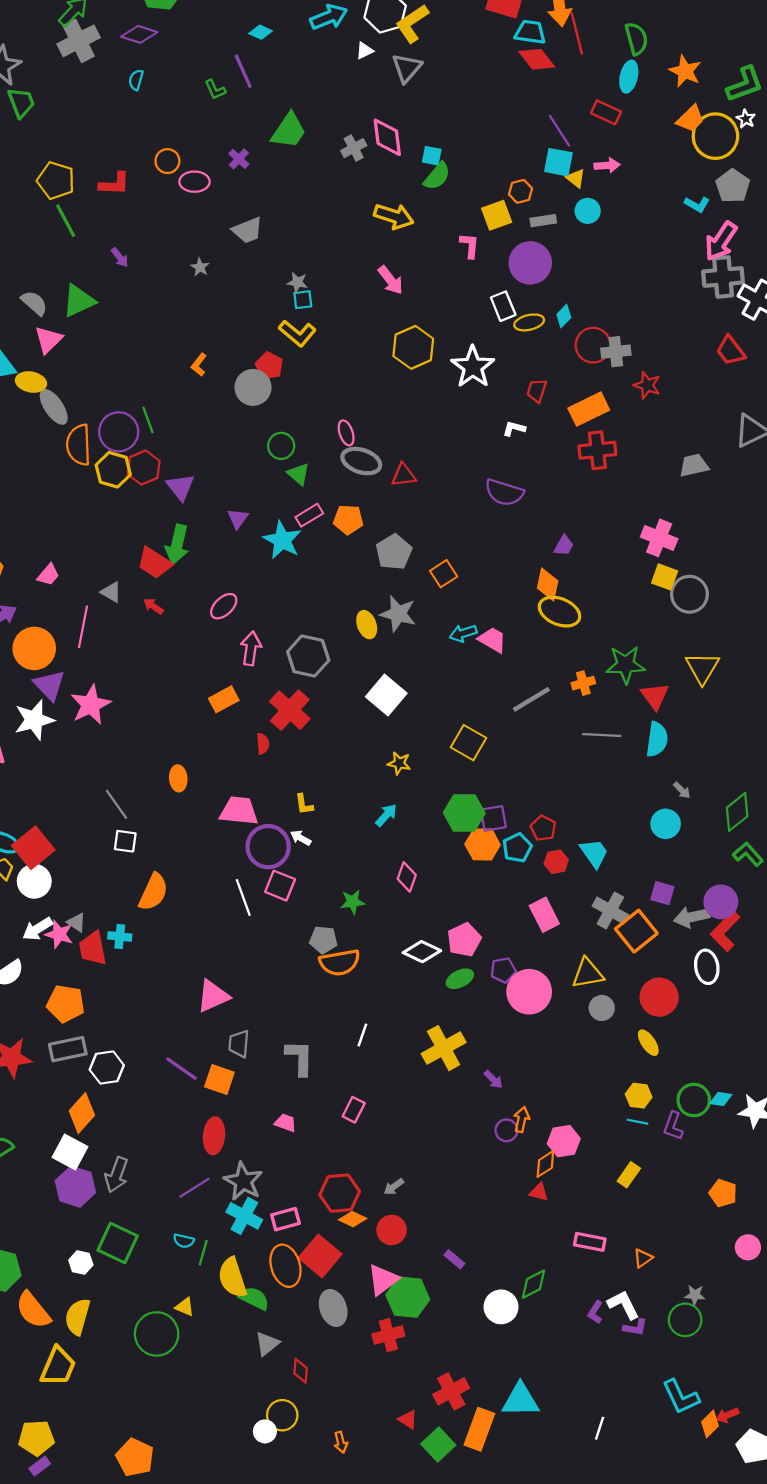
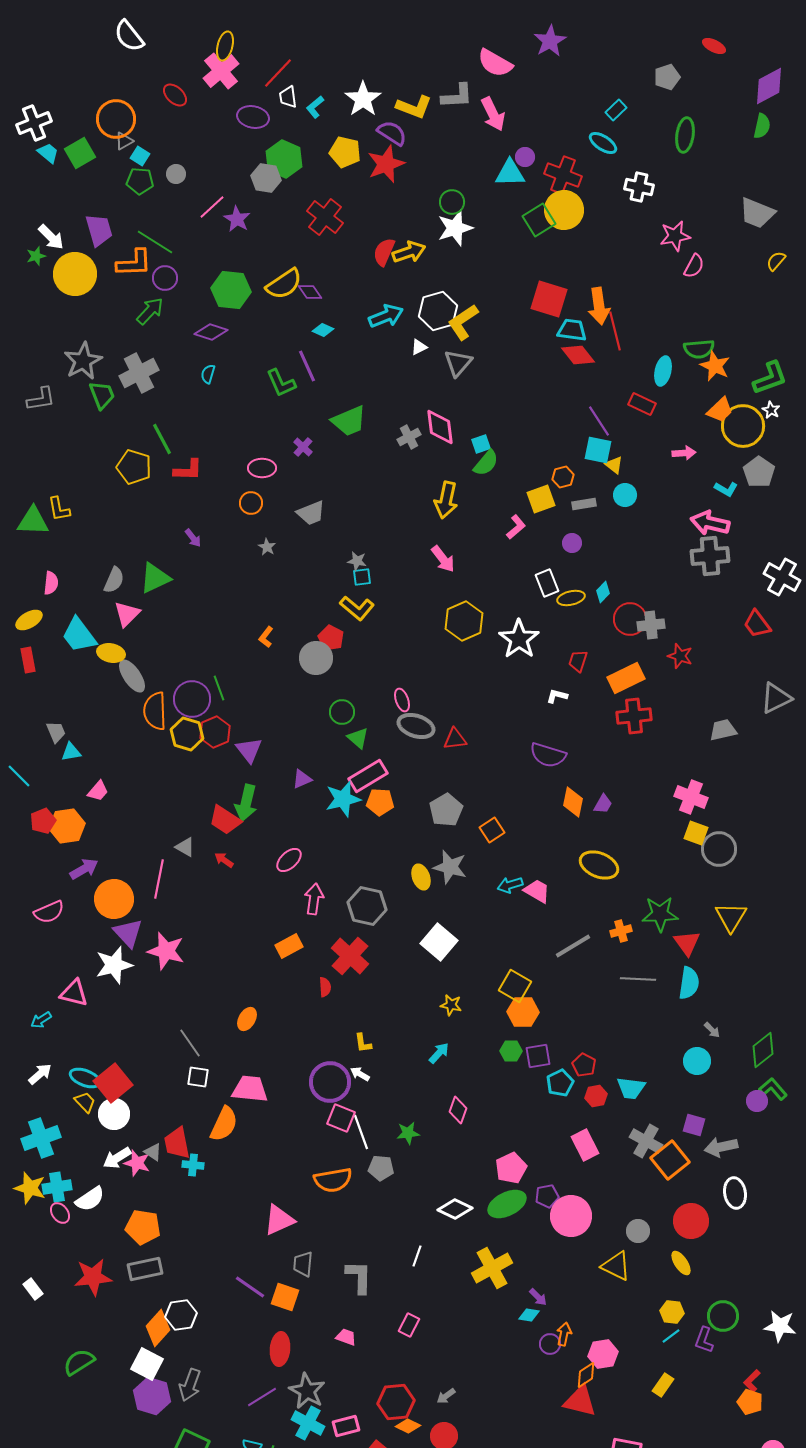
green semicircle: (636, 39) -> (699, 349), moved, turned 100
gray cross: (79, 41) -> (139, 373), moved
green L-shape: (215, 90) -> (281, 383), size x1.5
green trapezoid: (289, 131) -> (349, 421), turned 33
cyan square: (432, 156) -> (481, 444), turned -30
orange circle: (167, 161) -> (251, 503), moved
pink arrow: (607, 165) -> (684, 453), moved
yellow arrow: (394, 216) -> (446, 500), turned 84
green line: (66, 221) -> (162, 439), moved
pink arrow: (721, 241) -> (710, 523), moved, turned 69
pink L-shape: (470, 246) -> (516, 527), turned 45
purple circle: (530, 263) -> (572, 543), size x0.5
gray cross: (723, 277) -> (710, 556), moved
gray semicircle: (34, 303) -> (114, 580), turned 72
pink rectangle: (309, 515) -> (368, 776), size x1.5
purple triangle: (238, 518) -> (302, 779), turned 30
orange pentagon: (348, 520) -> (380, 802), moved
cyan star: (282, 540) -> (343, 799), turned 30
pink trapezoid: (48, 575) -> (98, 791), moved
orange diamond: (548, 585) -> (573, 802), moved
pink star: (91, 705) -> (166, 951), turned -30
orange ellipse: (178, 778) -> (247, 1019), turned 35
pink trapezoid: (239, 811) -> (250, 1089), moved
green hexagon: (464, 813) -> (511, 1051), size x0.6
orange hexagon: (483, 844) -> (523, 1012), moved
cyan trapezoid: (594, 853) -> (631, 1088), turned 132
white line: (243, 897) -> (361, 1132), moved
purple circle: (721, 902) -> (757, 1101), moved, size x0.7
red L-shape: (725, 931) -> (752, 1381), moved, size x0.6
red trapezoid: (93, 948) -> (177, 1143), moved
white diamond: (422, 952) -> (455, 1209), moved
orange semicircle: (340, 962) -> (333, 1180), moved
yellow triangle: (588, 973) -> (616, 1266), moved, turned 36
green ellipse: (460, 979) -> (507, 1204), size x1.5
white hexagon: (107, 1068) -> (181, 1315), moved
cyan diamond: (721, 1099) -> (529, 1315), moved
cyan line: (637, 1122) -> (671, 1336), turned -48
red triangle: (539, 1192) -> (580, 1401), size x1.8

